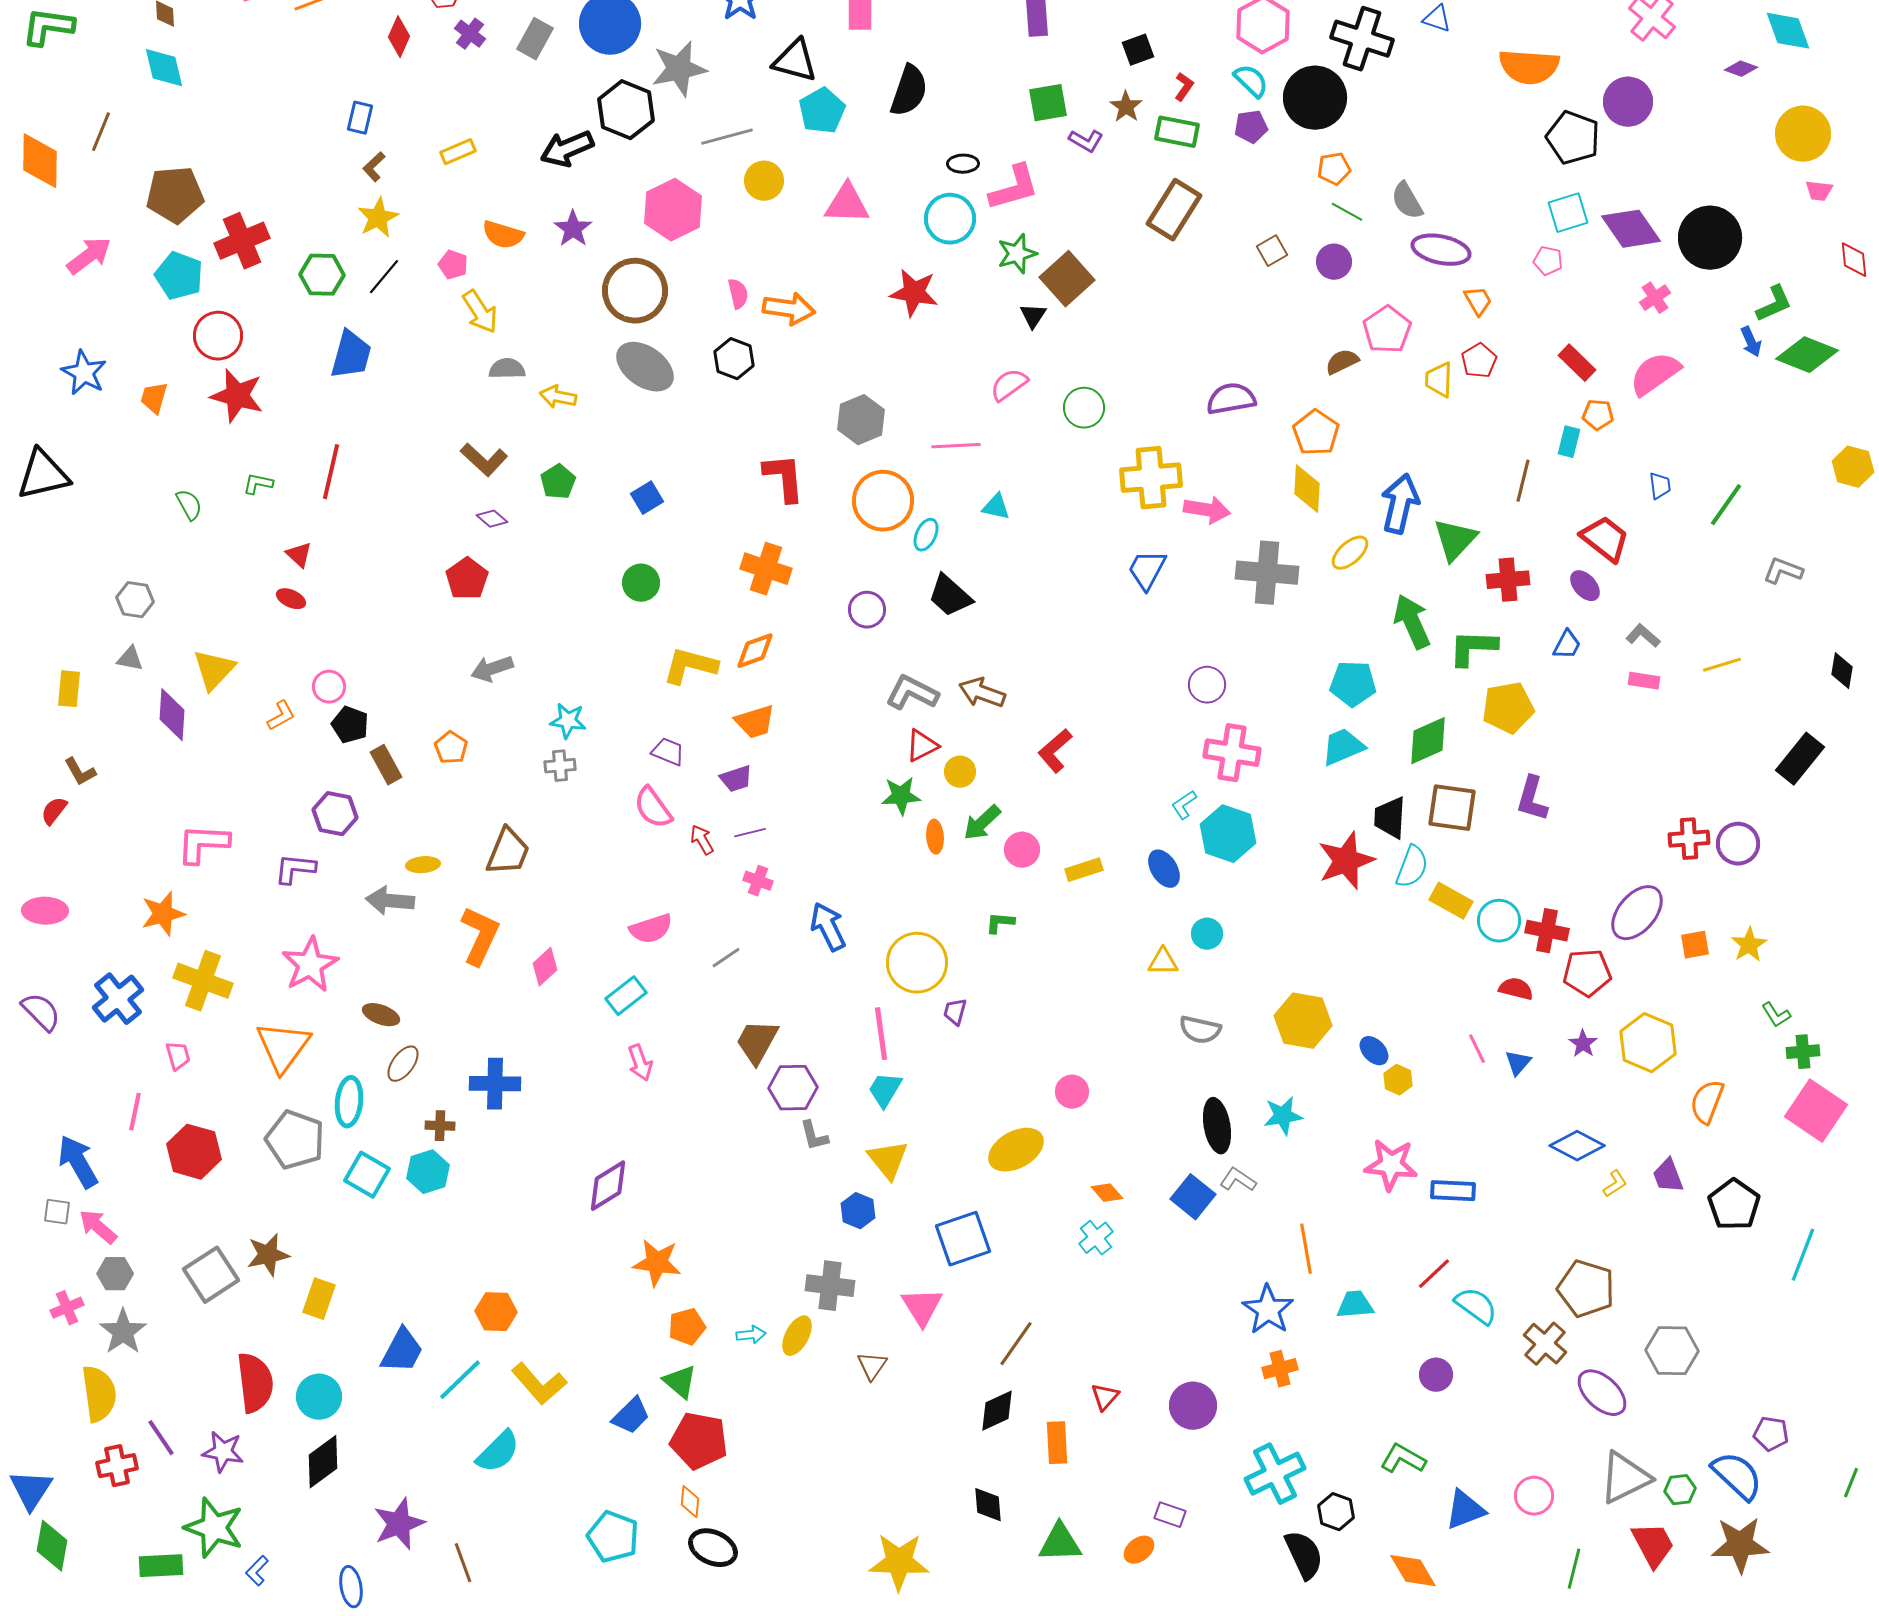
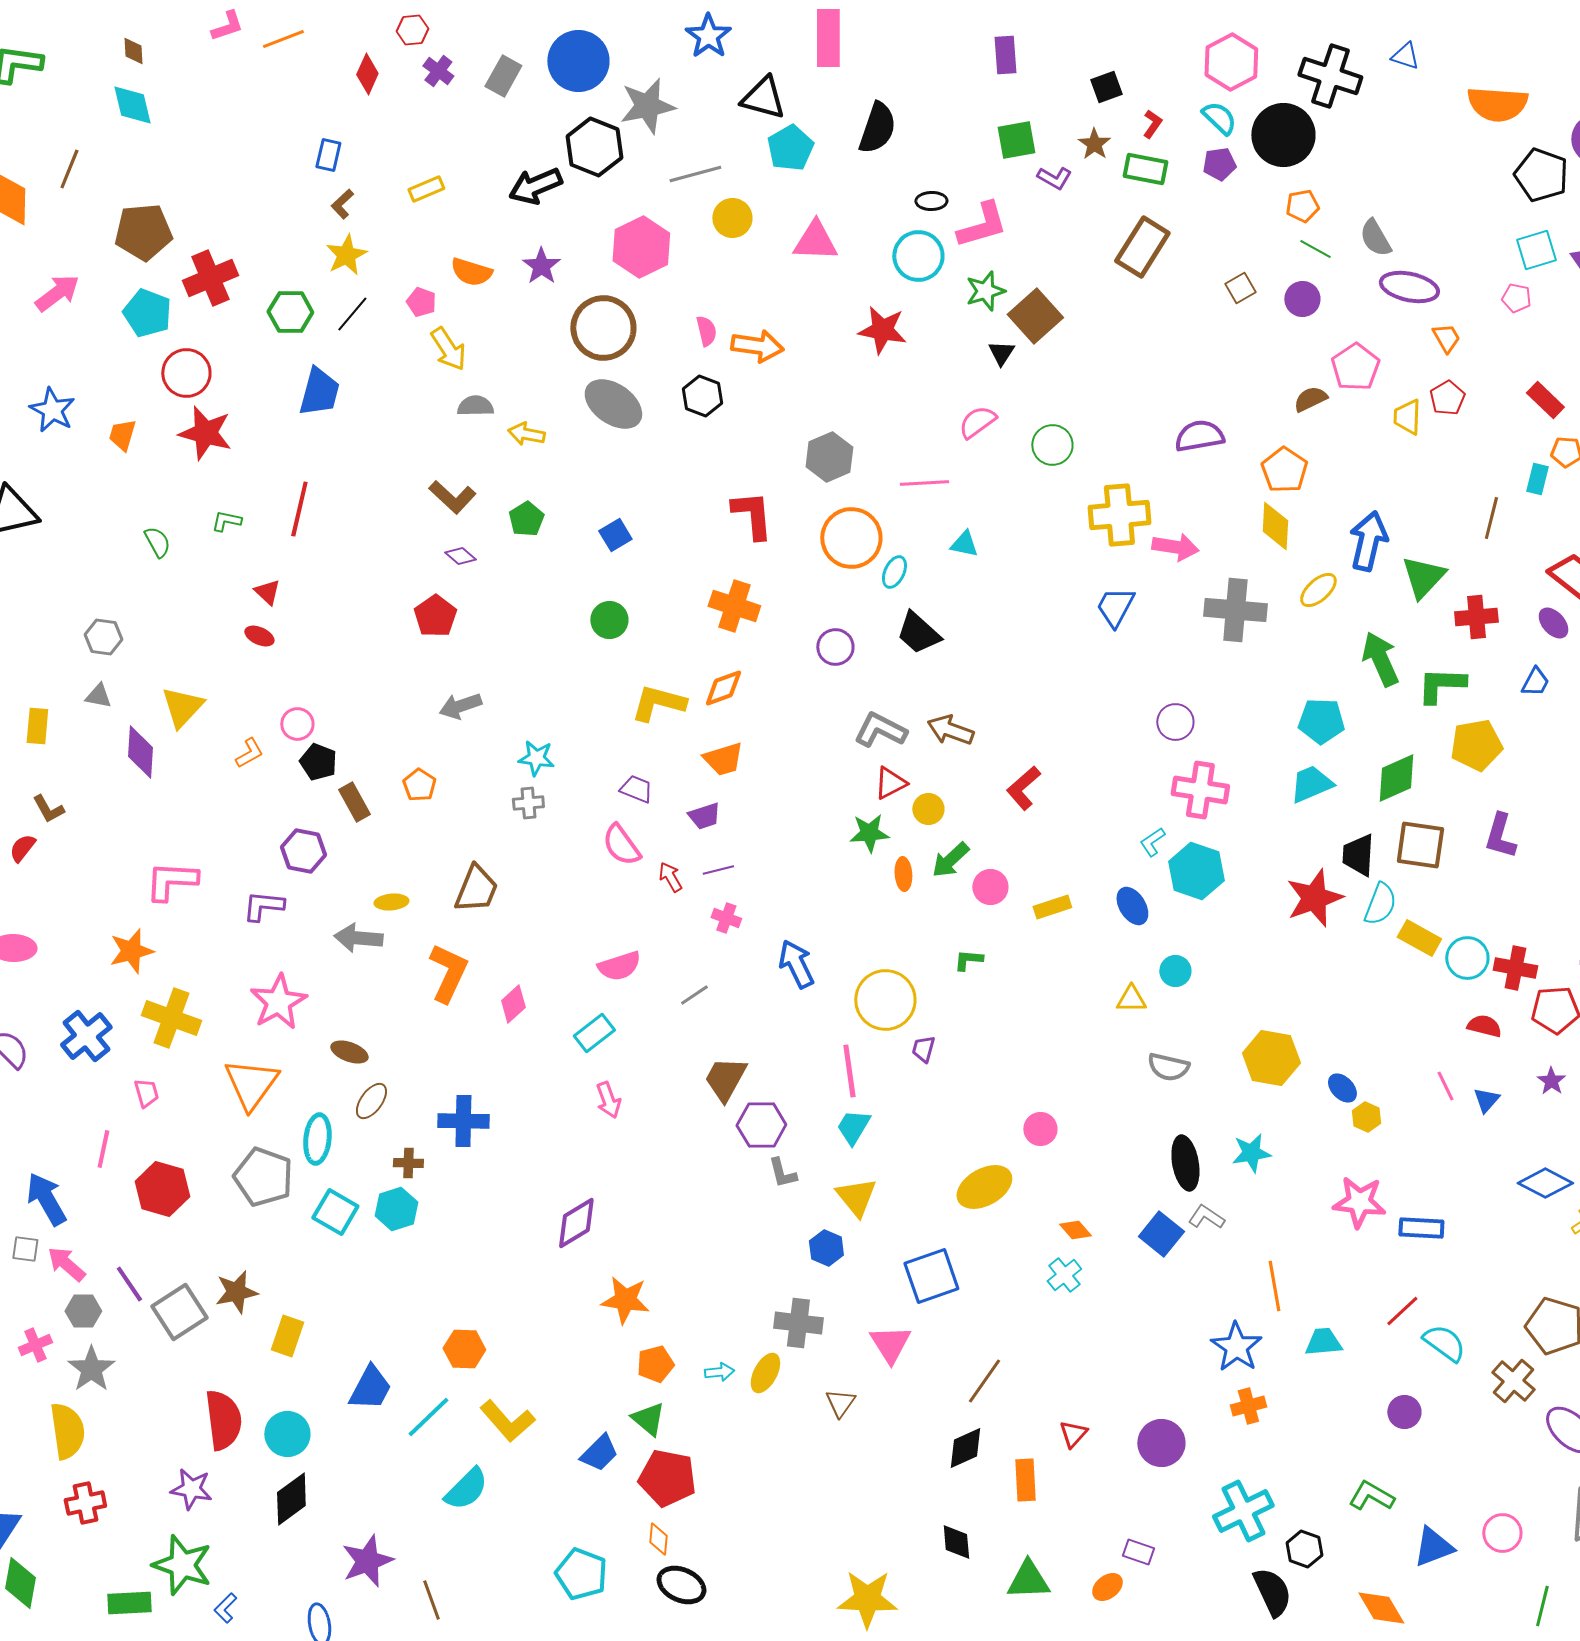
purple line: (161, 1438) -> (129, 1284), moved

